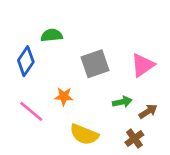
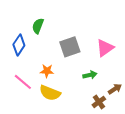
green semicircle: (52, 35) -> (38, 26), turned -63
brown arrow: (148, 111) -> (115, 89), moved
yellow semicircle: (84, 134) -> (50, 93), moved

